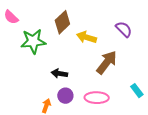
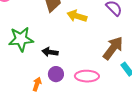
green star: (33, 41) -> (21, 39), moved
brown arrow: (107, 62) -> (113, 48), moved

